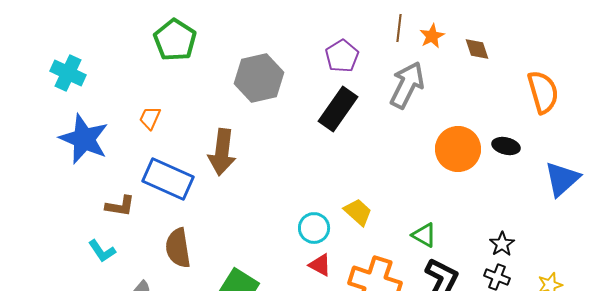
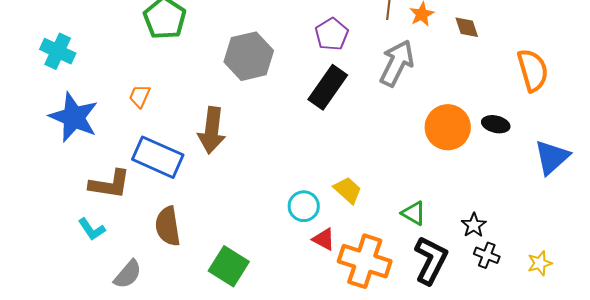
brown L-shape: (120, 206) -> (110, 184), size x1.4
black star: (502, 244) -> (474, 225), moved
red triangle: (320, 265) -> (324, 239), moved

